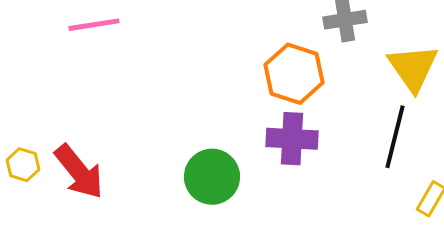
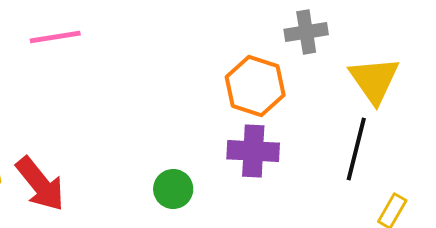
green circle: (212, 177) -> (173, 189), size x0.7

